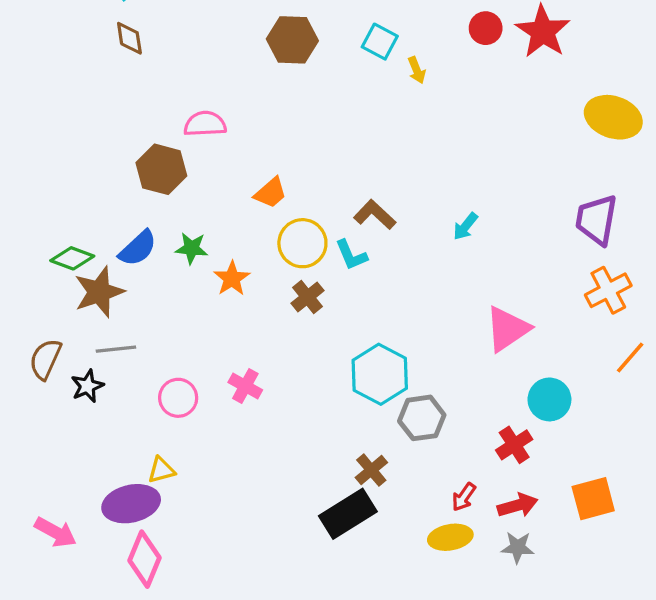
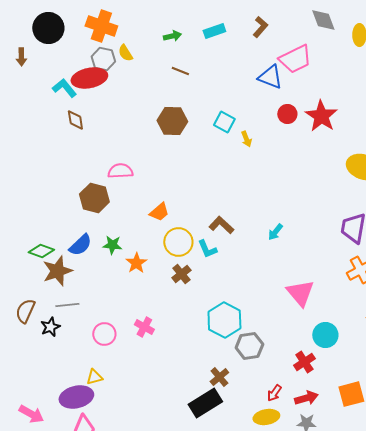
pink triangle: (507, 329) -> (300, 293), turned -36

